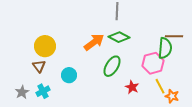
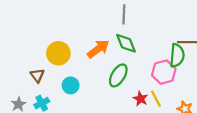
green diamond: (119, 37) -> (126, 43), turned 40
yellow circle: (45, 46) -> (58, 53), moved
yellow line: (160, 86) -> (156, 99), moved

